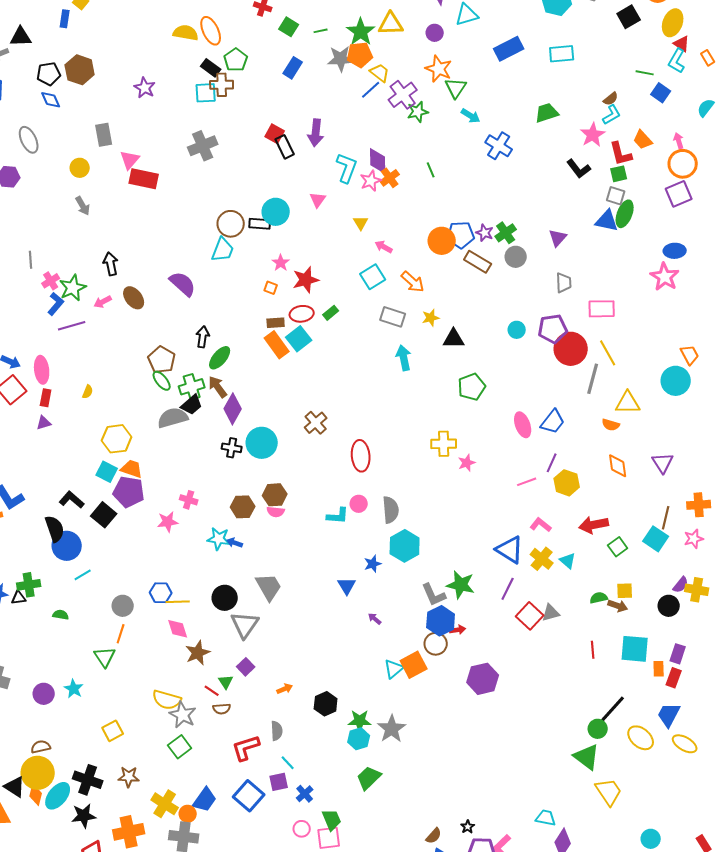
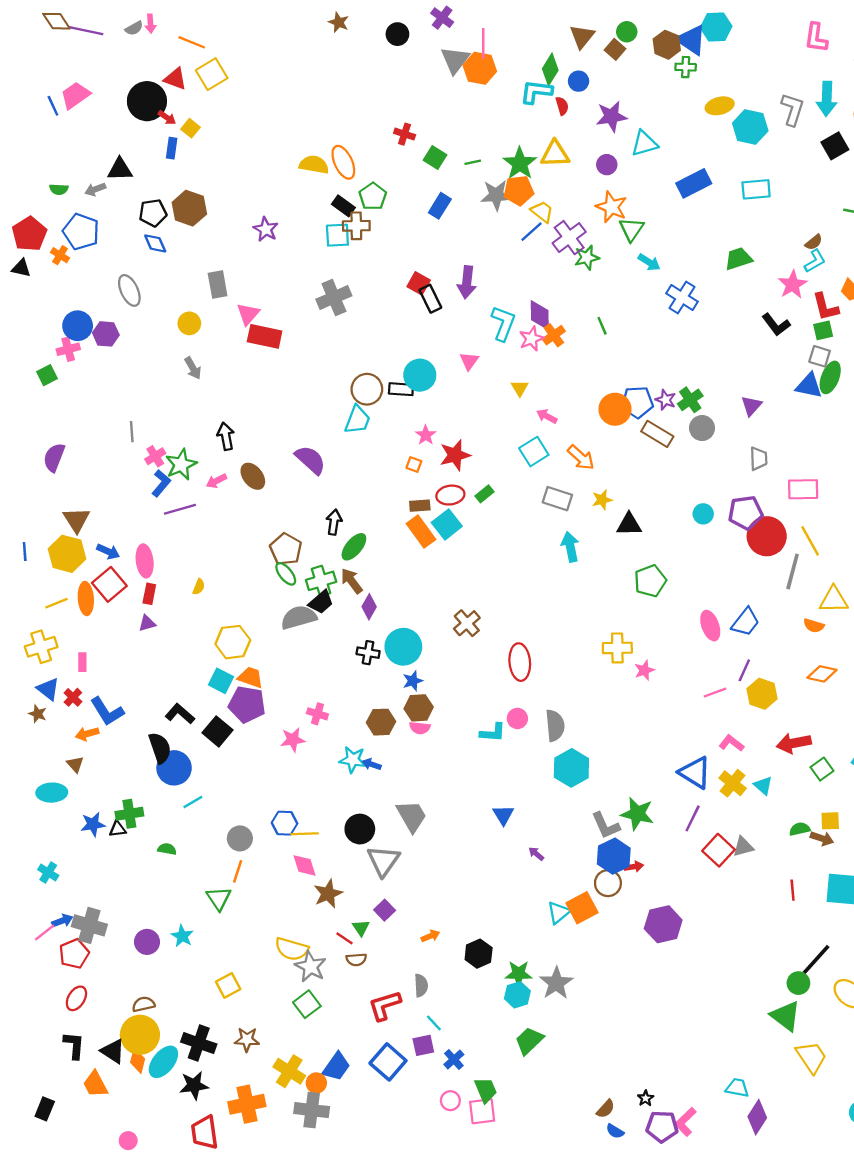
purple diamond: (233, 409) -> (369, 607), size x0.7
orange diamond: (618, 466) -> (822, 674), turned -70
blue star: (373, 564) -> (413, 681), moved

